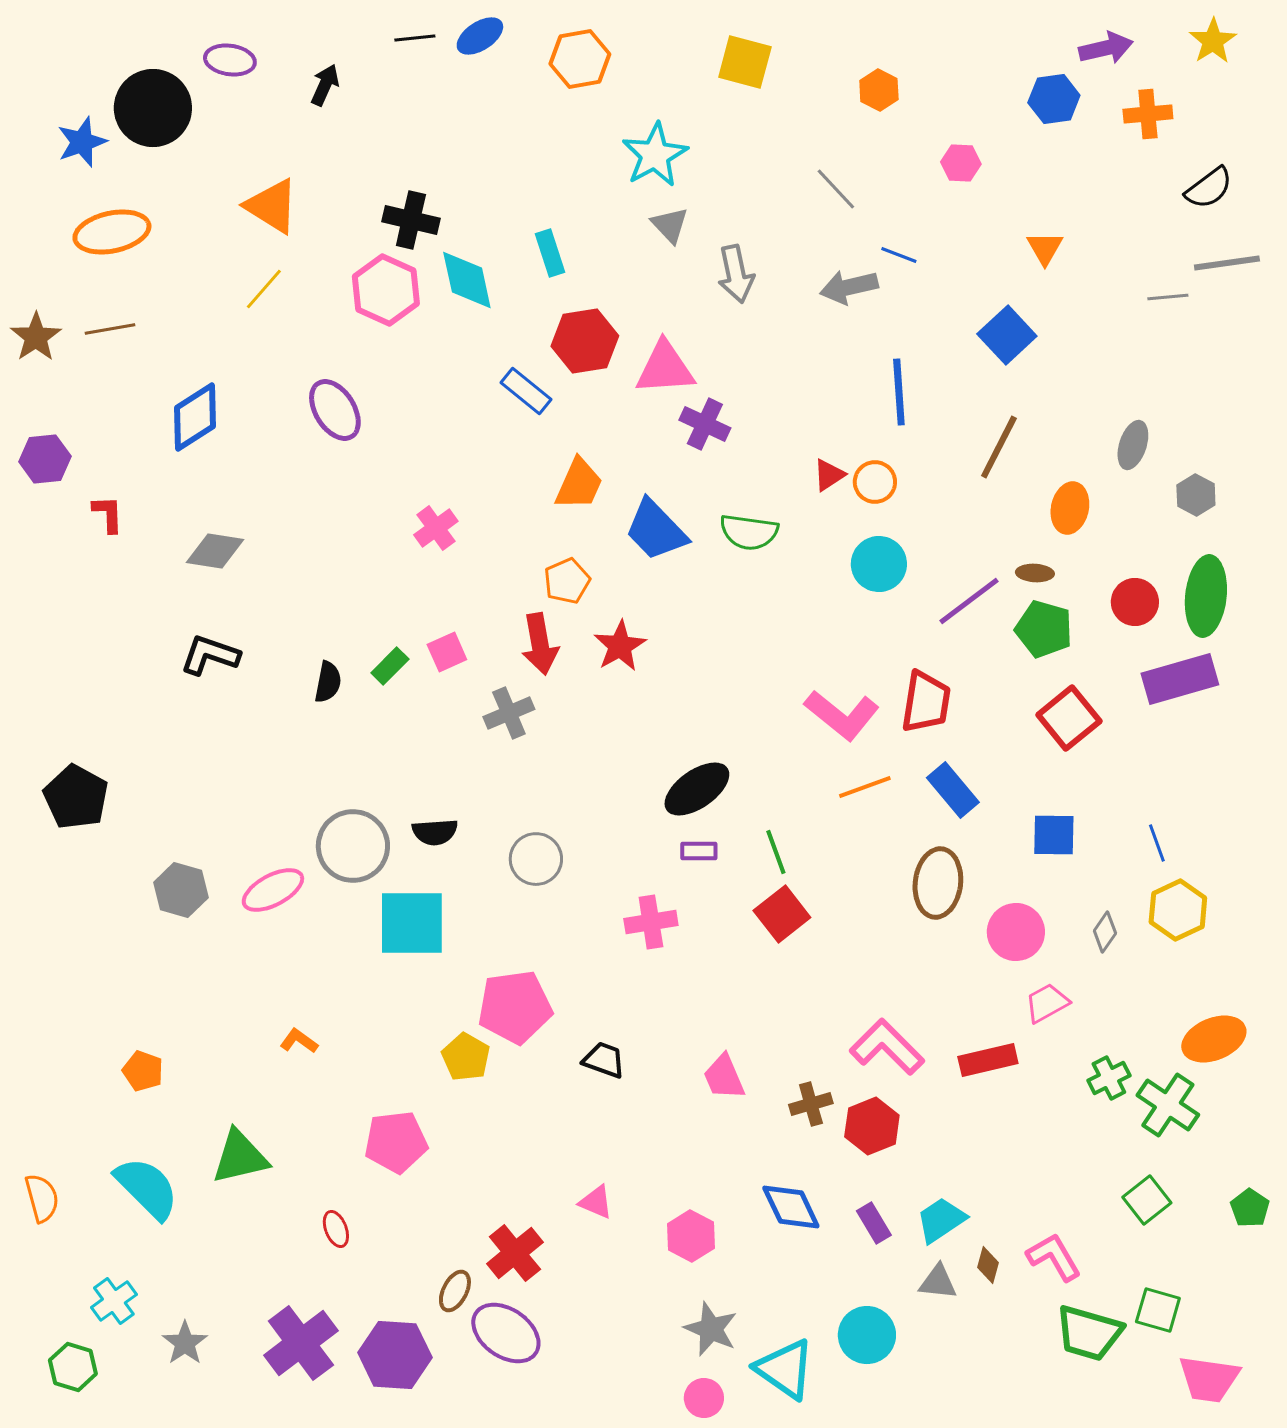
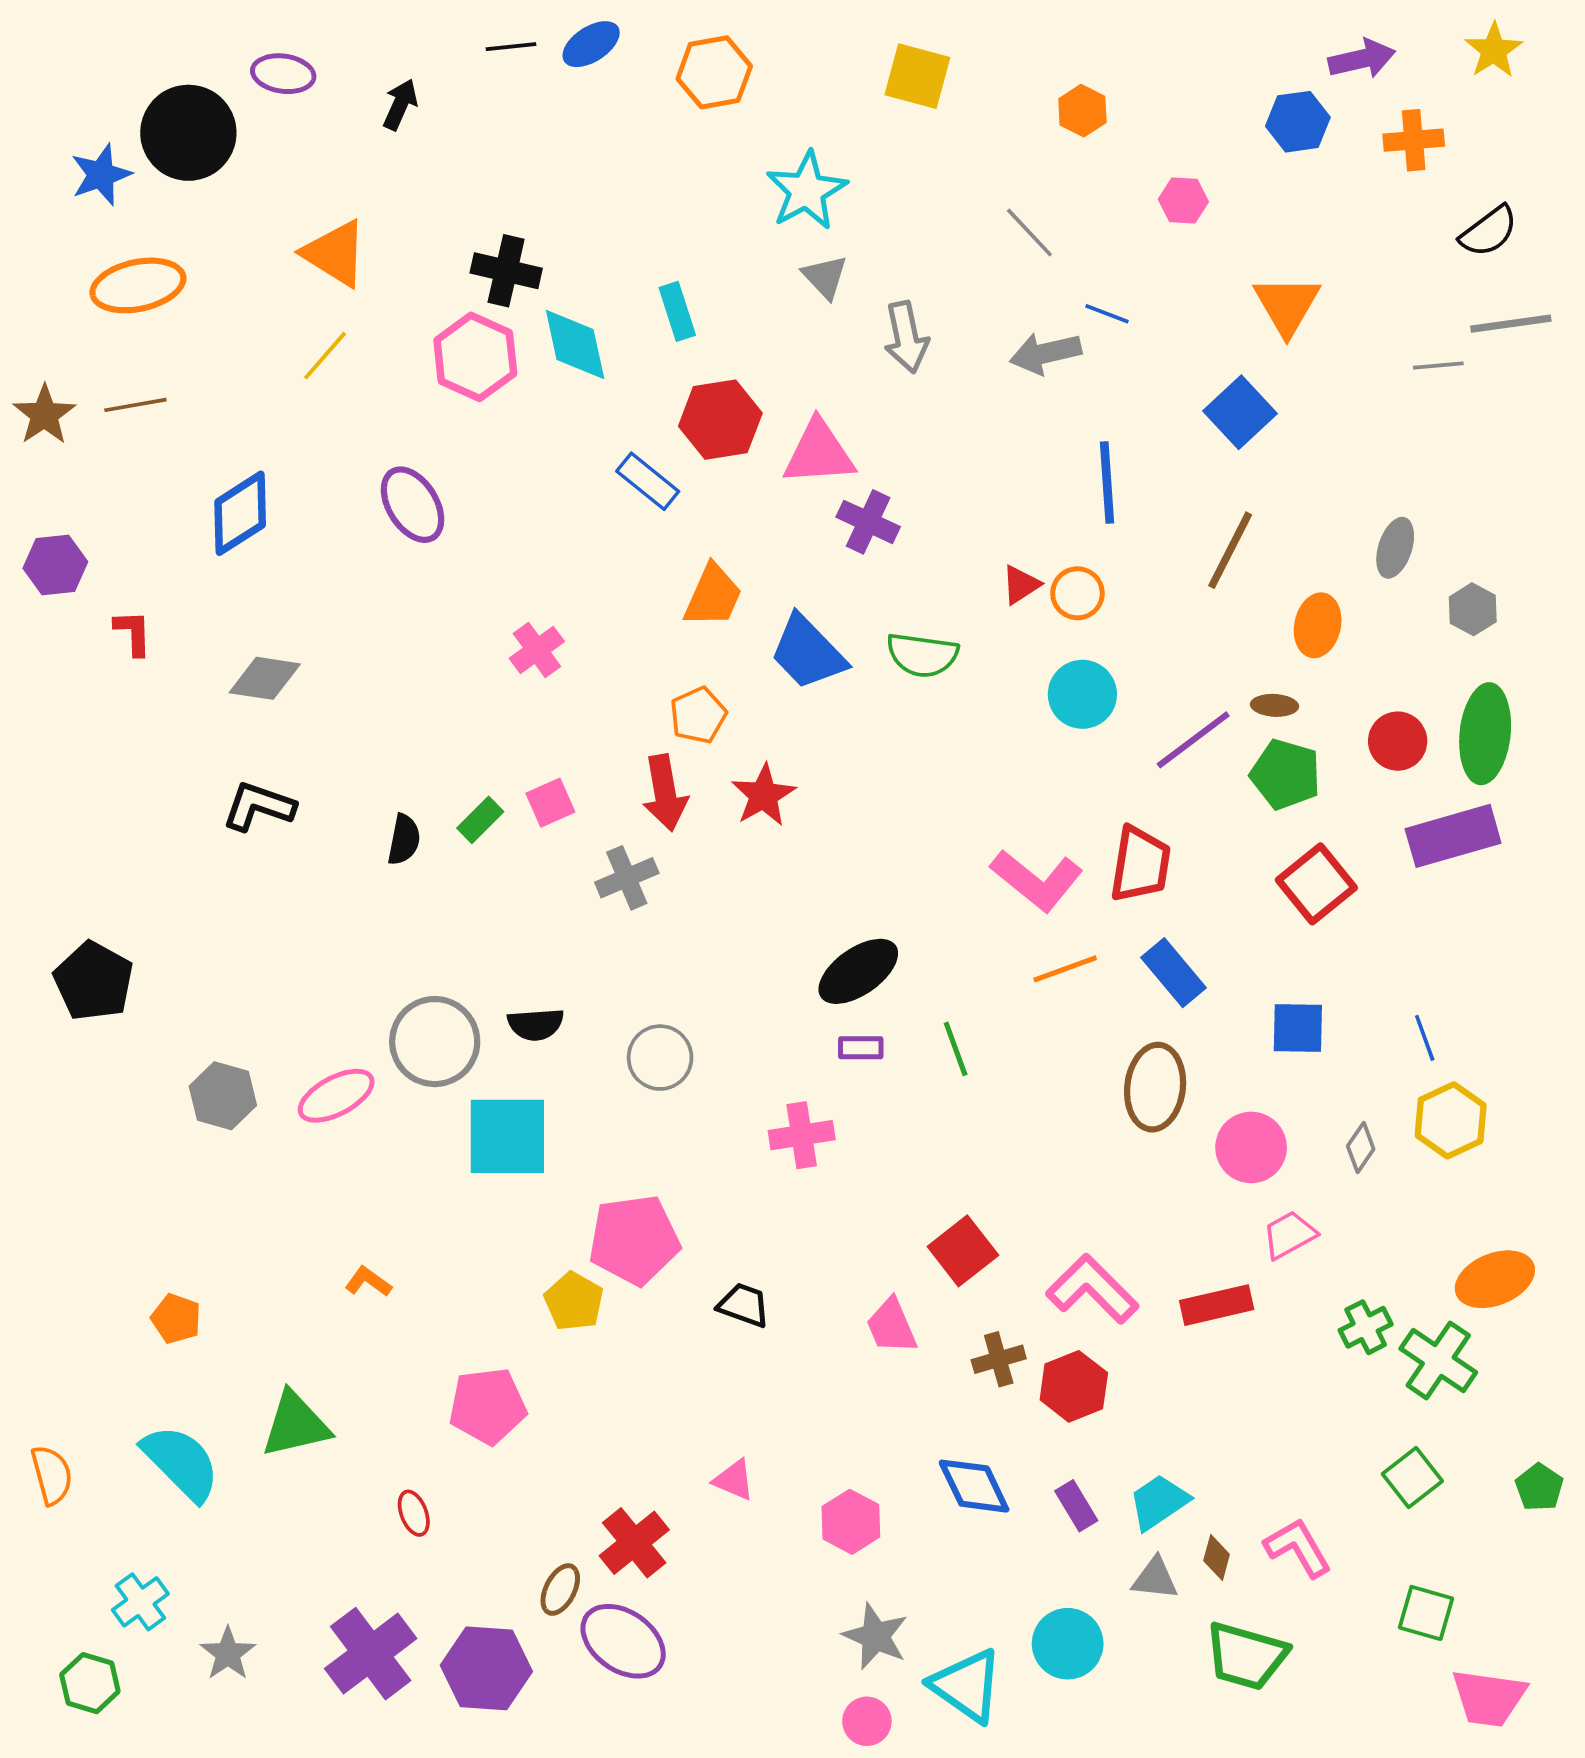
orange triangle: (1045, 248) -> (1287, 305), size x1.5
red square: (782, 914) -> (963, 1251), moved
green trapezoid: (1089, 1333) -> (1246, 1656), moved

